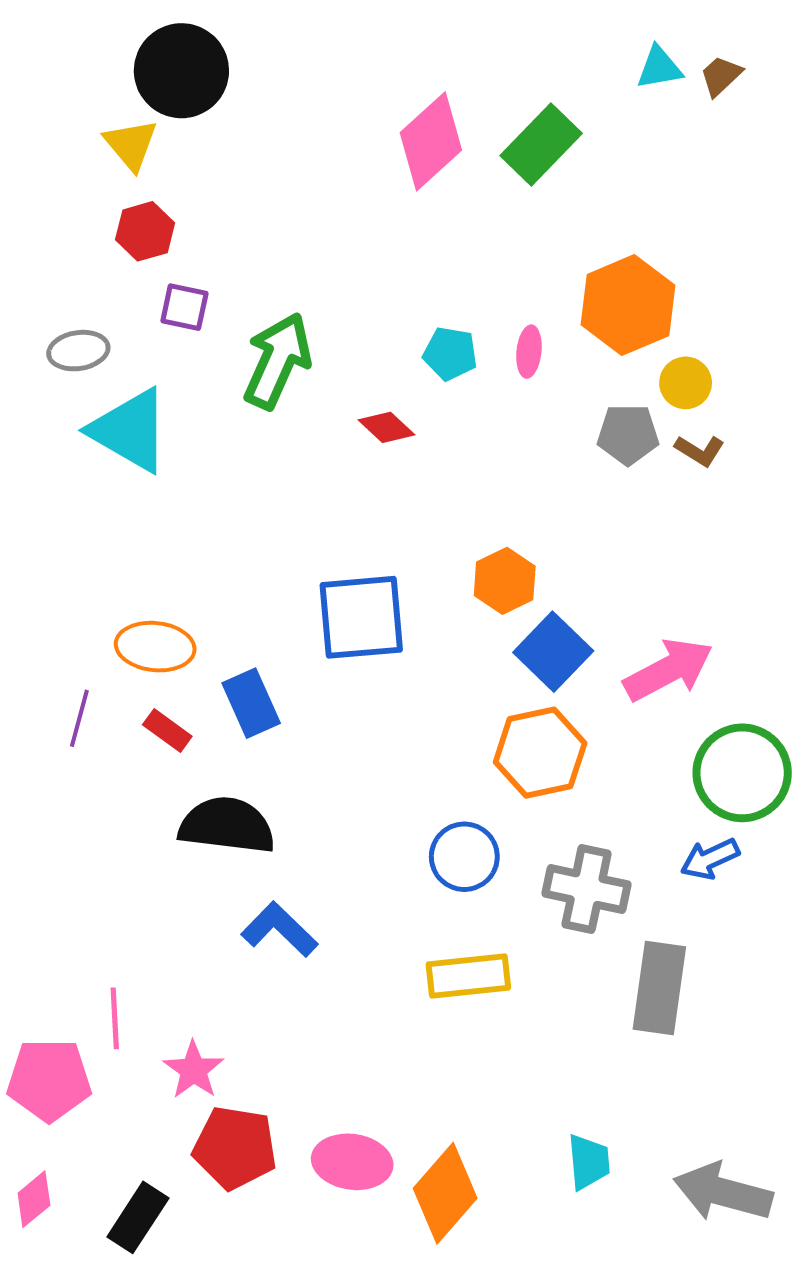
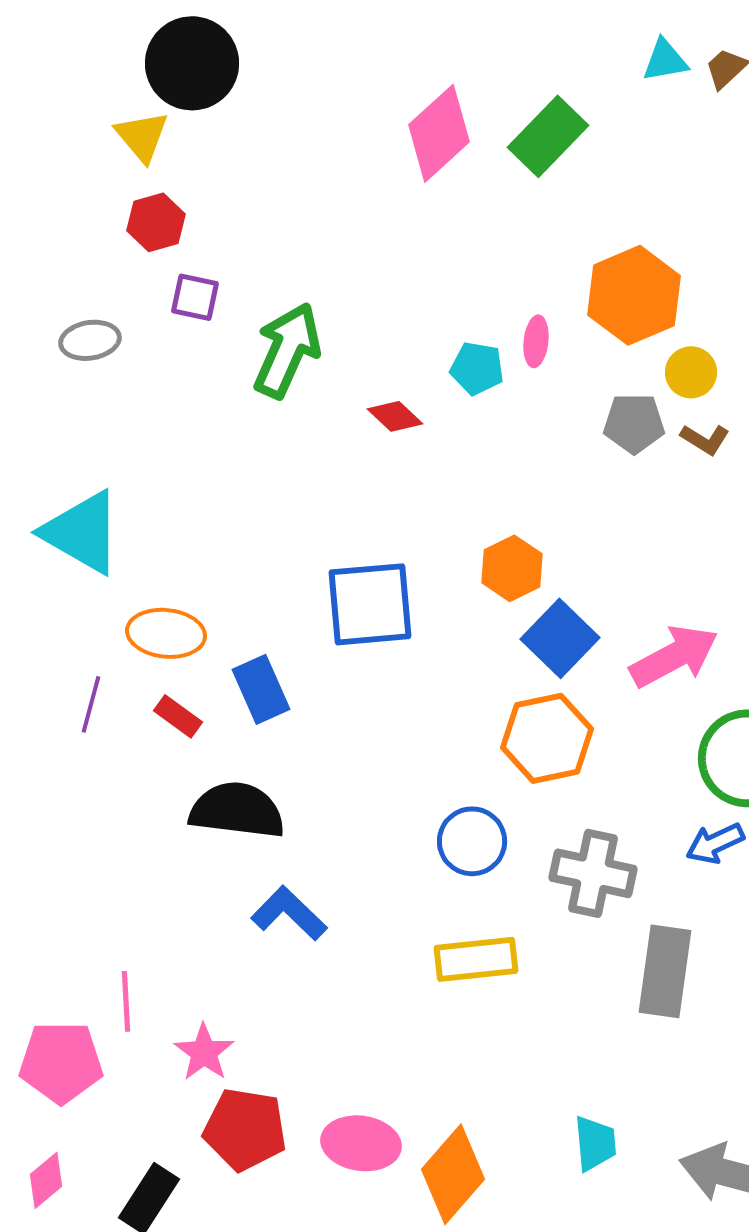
cyan pentagon: (450, 354) -> (477, 368), moved
cyan triangle: (130, 430) -> (82, 532), moved

